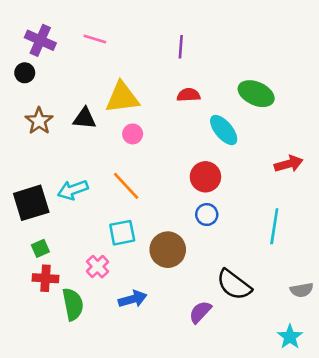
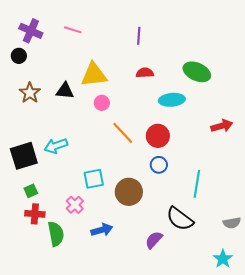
cyan ellipse: (224, 130) -> (172, 100), turned -55
orange line: (126, 186) -> (123, 133), moved
cyan line: (274, 226) -> (197, 184), moved

